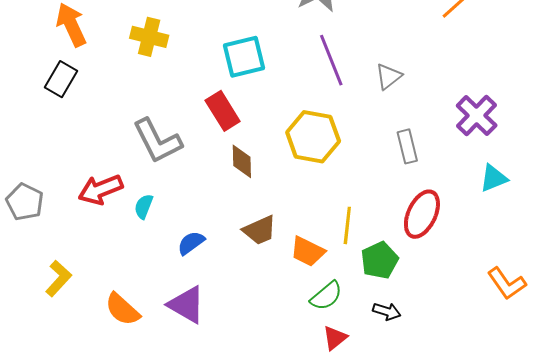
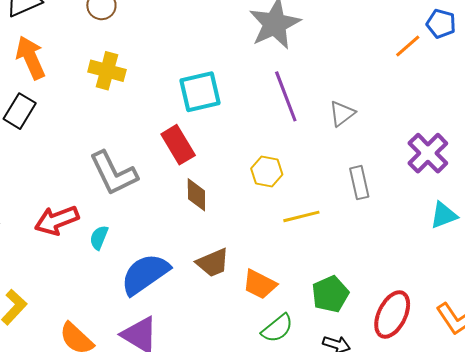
yellow hexagon: (313, 137) -> (267, 172), size x0.6
red ellipse: (422, 214) -> (392, 315), moved
yellow line: (347, 225) -> (301, 216), moved, turned 69
blue semicircle: (191, 243) -> (145, 274), size x1.8

